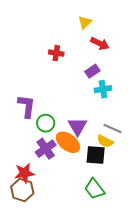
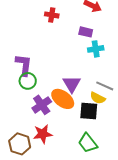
purple rectangle: (92, 71) -> (86, 32), turned 48
green circle: (46, 123) -> (28, 81), moved
red star: (24, 173) -> (43, 134), moved

